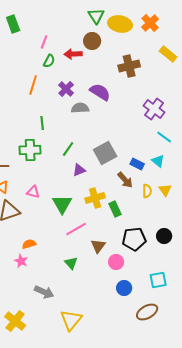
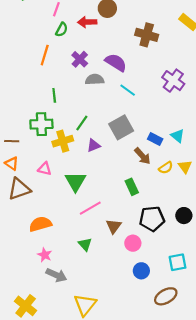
brown cross: (129, 66) -> (147, 35), turned 30
cyan line: (164, 137) -> (128, 90), moved
yellow semicircle: (147, 191) -> (166, 168), turned 56
yellow cross: (95, 198) -> (63, 141), moved
orange semicircle: (29, 244) -> (40, 224), size x1.5
pink star: (21, 261) -> (45, 255), moved

